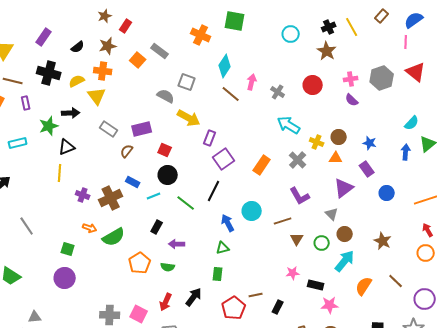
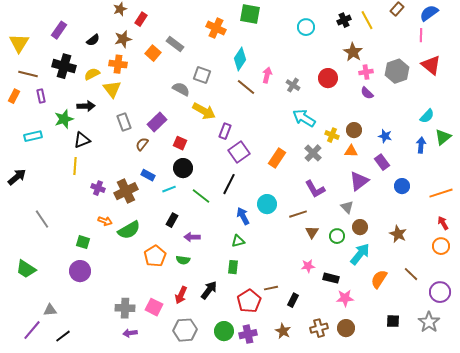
brown star: (327, 51) -> (353, 52), moved
gray rectangle: (109, 129) -> (124, 122), turned 36
purple rectangle: (142, 129) -> (157, 122), turned -30

